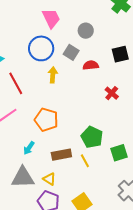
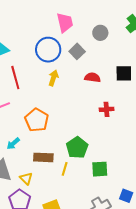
gray circle: (86, 31) -> (100, 33), moved
gray square: (71, 52) -> (77, 51), moved
red cross: (112, 93) -> (107, 109), turned 32
yellow line: (85, 161) -> (65, 169), turned 32

